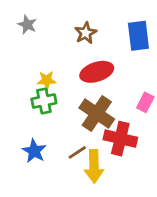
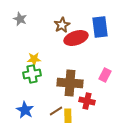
red ellipse: (97, 72) -> (76, 38), moved
brown cross: (97, 114) -> (70, 83), turned -30
red cross: (120, 139) -> (87, 101), size x0.7

